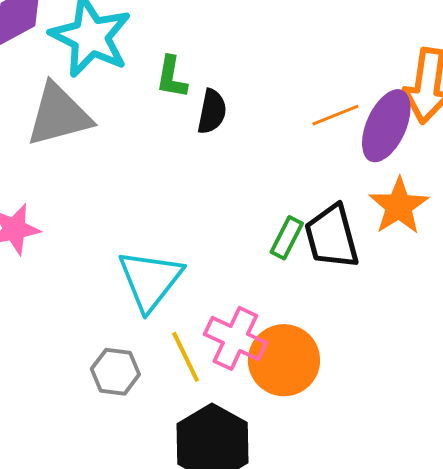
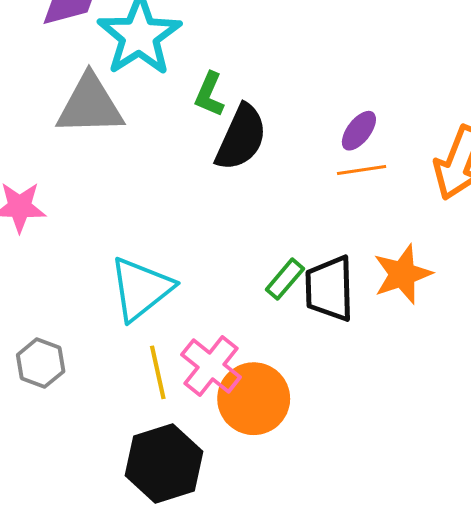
black semicircle: (212, 112) -> (241, 138), size x1.5
purple ellipse: (386, 126) -> (359, 131), moved, size x0.6
gray hexagon: (115, 372) -> (41, 363), moved

